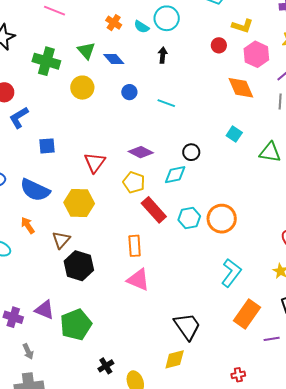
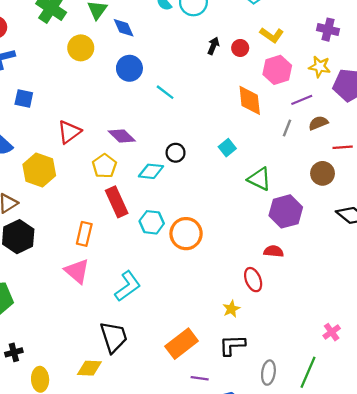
black arrow: (163, 55) -> (213, 46), moved
blue circle: (129, 92) -> (129, 68), size x1.5
cyan L-shape: (231, 273) -> (128, 286), moved

